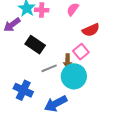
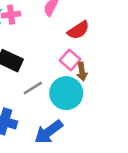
brown arrow: (68, 61) -> (82, 72), moved

